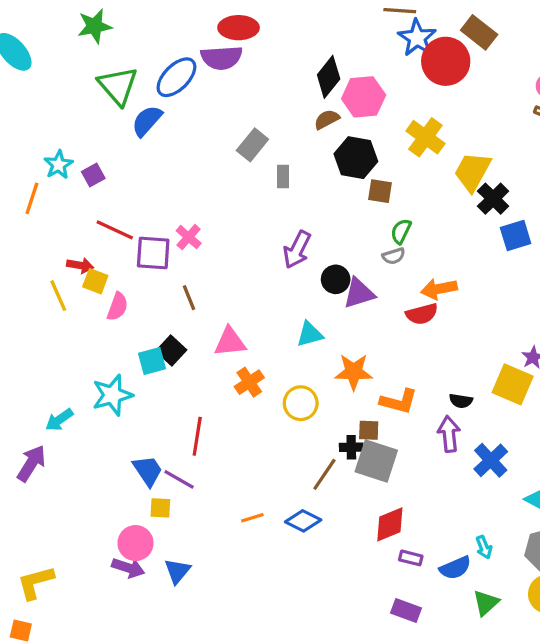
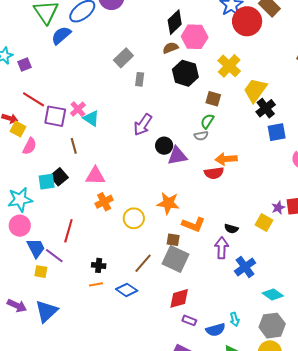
brown square: (380, 191) -> (213, 99), moved
cyan triangle: (310, 334) -> (91, 118), moved, turned 42
yellow square: (513, 384) -> (264, 222), size x0.7
black cross: (351, 447) -> (99, 265), moved
pink circle: (136, 543) -> (20, 226), moved
blue triangle: (177, 571) -> (47, 311), size x1.4

